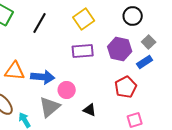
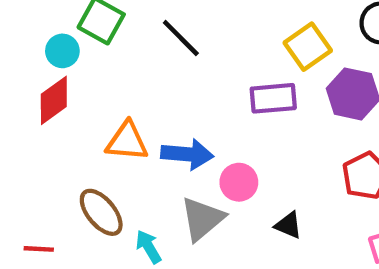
yellow square: (84, 19) -> (308, 47), moved
black line: (40, 23) -> (181, 38), turned -75

